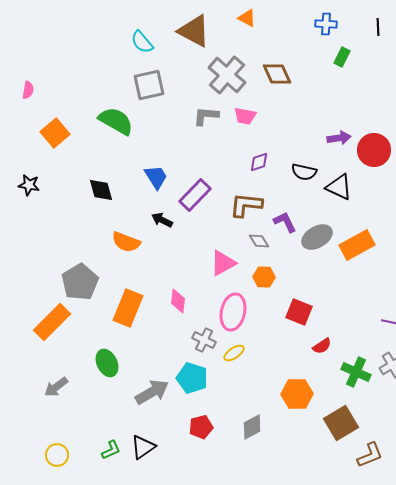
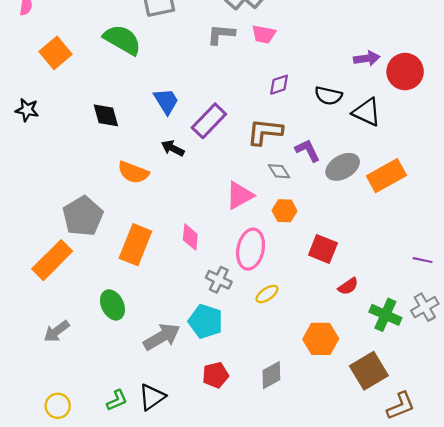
yellow ellipse: (234, 353) -> (267, 294), moved

